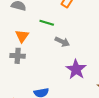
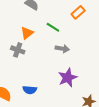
gray arrow: (62, 42) -> (62, 49), turned -32

